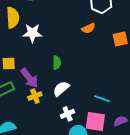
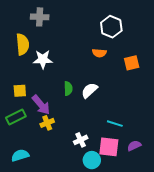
orange semicircle: (88, 28) -> (99, 53), turned 32
white semicircle: (61, 89) -> (89, 90), moved

